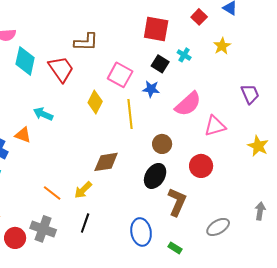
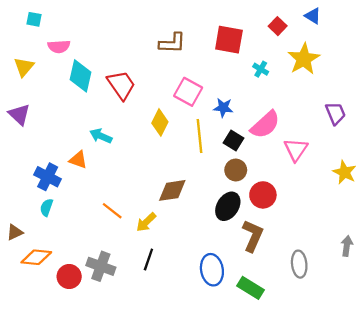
brown L-shape: (86, 42) -> (172, 43), moved
yellow star: (222, 46) -> (304, 59), size x1.6
black square: (160, 64) -> (233, 141), moved
pink triangle: (215, 126) -> (296, 150), turned -40
red circle: (201, 166) -> (263, 195), moved
orange line: (52, 193) -> (112, 211), moved
gray ellipse: (218, 227) -> (299, 264), turned -65
green rectangle: (175, 248) -> (250, 288), size x1.6

